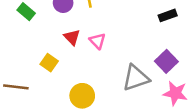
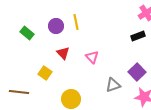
pink triangle: (98, 41) -> (92, 57), moved
gray triangle: (136, 78) -> (113, 85), size x0.7

